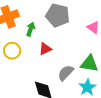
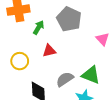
yellow circle: (12, 51) -> (20, 61), moved

